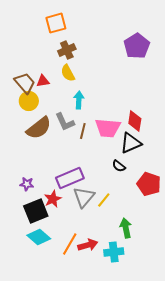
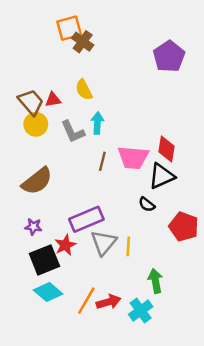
brown cross: (67, 50) -> (83, 42), moved, turned -30
gray L-shape: (65, 122) -> (73, 132), moved
brown semicircle: (39, 128) -> (37, 181), moved
yellow line: (104, 200) -> (128, 246), turned -35
cyan cross: (114, 252) -> (141, 311), turned -30

